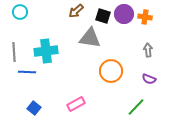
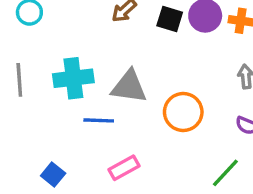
gray triangle: (90, 38) -> (129, 87), moved
blue line: (27, 72) -> (99, 120), moved

